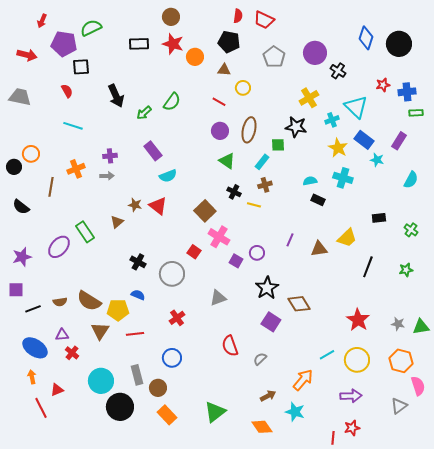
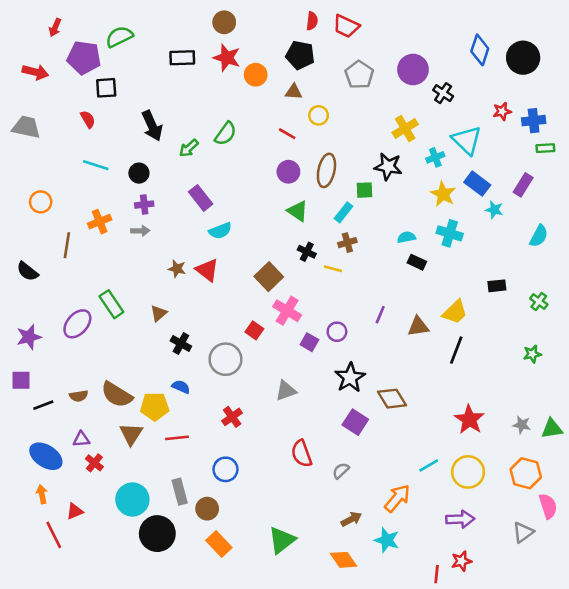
black circle: (14, 167) -> (139, 173), moved
brown triangle: (117, 222) -> (159, 313), moved
black line: (368, 267) -> (456, 350), moved

